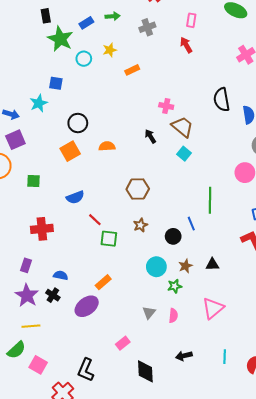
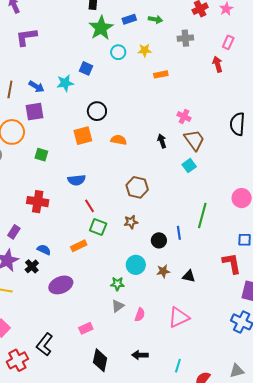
orange rectangle: (103, 282) -> (79, 246), moved
green star: (175, 286) -> (117, 284), moved

